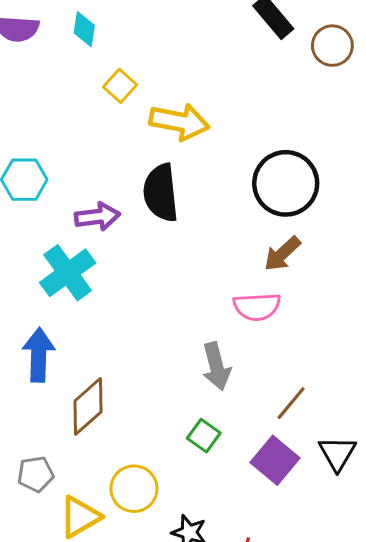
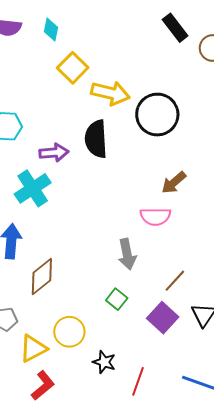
yellow square: (120, 86) -> (73, 68), size x1.4
black circle: (286, 183) -> (157, 115), moved

